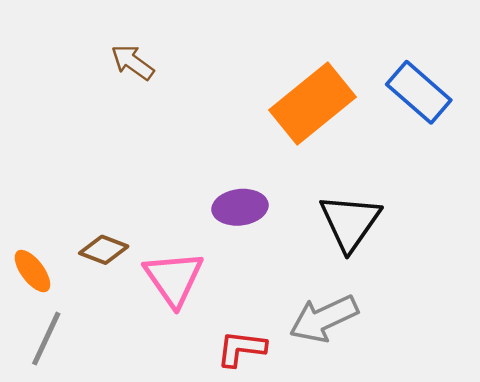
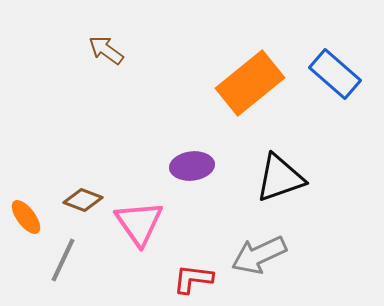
black triangle: (350, 222) -> (280, 178), turned 36
gray line: (46, 339) -> (63, 260), moved

